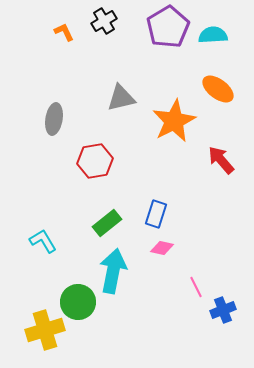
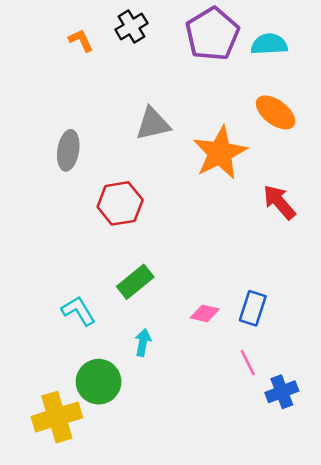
blue rectangle: (156, 214) -> (253, 308), moved
cyan L-shape: (43, 241) -> (78, 311), moved
cyan arrow: (113, 271) -> (143, 342), size x0.5

